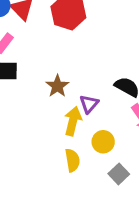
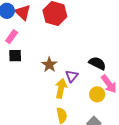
yellow circle: (103, 142) -> (97, 94), moved

